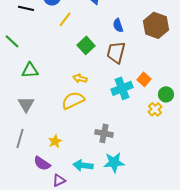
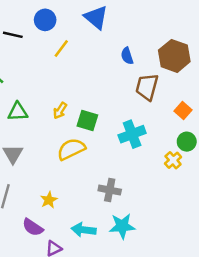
green square: (86, 45) -> (87, 120), moved, turned -30
brown trapezoid: (116, 52) -> (147, 87), moved
yellow arrow: (80, 78) -> (60, 111), moved, turned -72
orange square: (144, 79) -> (183, 111), moved

